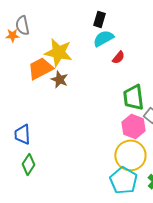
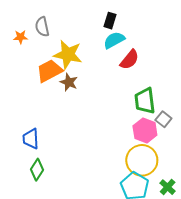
gray semicircle: (22, 25) -> (42, 27), moved
red semicircle: (118, 57) -> (130, 60), size x1.5

